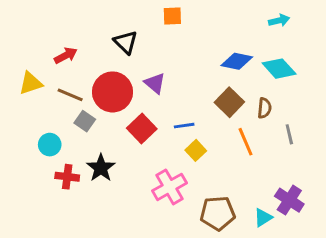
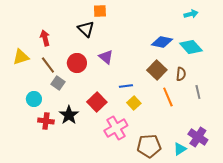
orange square: (172, 16) -> (100, 11), moved
red arrow: (66, 55) -> (45, 38), turned -77
red circle: (113, 92) -> (77, 63), size x0.7
brown line: (70, 95) -> (48, 65), turned 30
red square: (142, 128) -> (97, 102), moved

